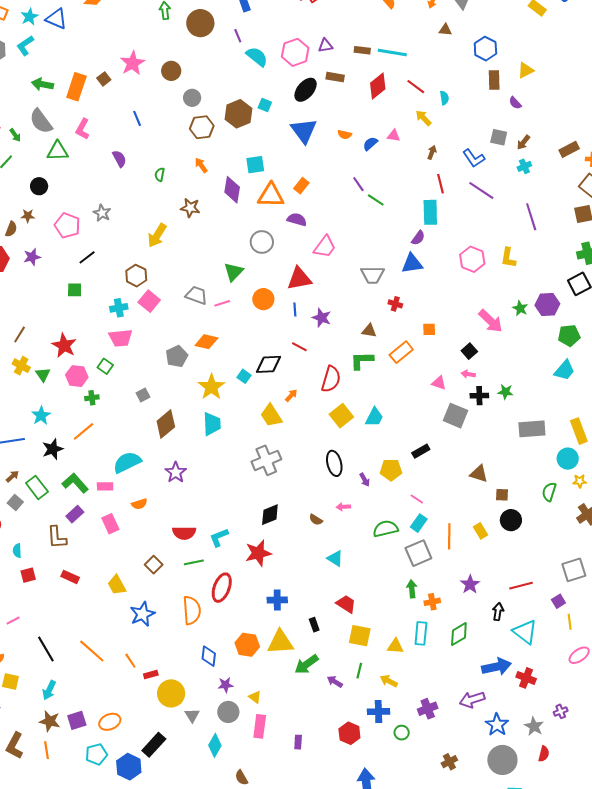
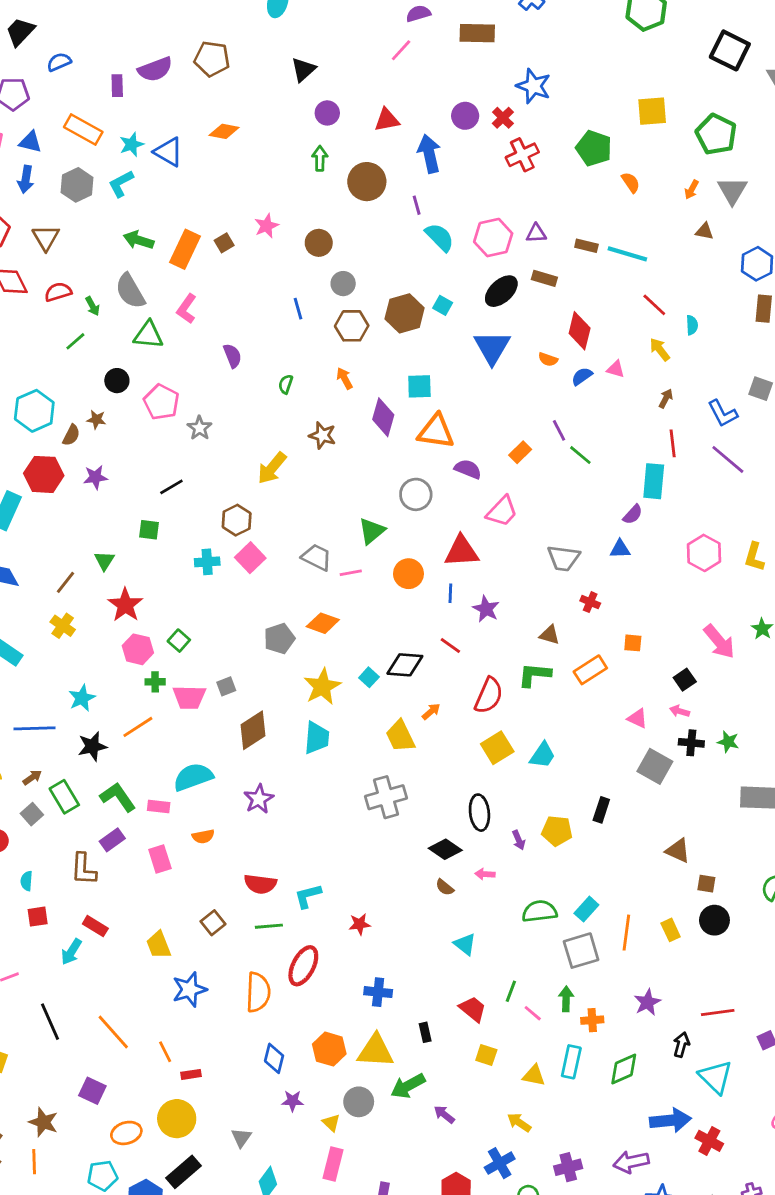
pink star: (133, 63) -> (266, 226), size x0.7
red diamond: (378, 86) -> (580, 331), moved, turned -44
blue line: (137, 118) -> (298, 309), moved
orange rectangle: (301, 186) -> (520, 452), moved
pink pentagon: (67, 225) -> (161, 402), moved
blue triangle: (412, 264) -> (620, 549), size x0.7
pink trapezoid: (121, 338) -> (189, 697), moved
green triangle: (43, 375) -> (104, 561), moved
black rectangle: (421, 451) -> (601, 810), turned -48
pink line: (417, 499) -> (533, 1013), moved
black diamond: (270, 515) -> (445, 849), moved, turned 50
red star: (258, 553) -> (360, 924), size x0.6
yellow square: (360, 636) -> (486, 1055), size x0.7
green line: (359, 671) -> (511, 991), moved
cyan arrow: (49, 690) -> (71, 952), moved
yellow circle: (171, 693) -> (177, 1119), moved
gray circle: (228, 712) -> (359, 1102), moved
blue cross: (378, 712) -> (500, 1163), turned -35
purple square: (77, 720) -> (92, 1091), moved, turned 36

